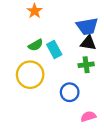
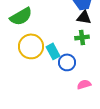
green semicircle: (36, 45) -> (21, 16), moved, size x1.6
cyan rectangle: (54, 49) -> (53, 51), moved

